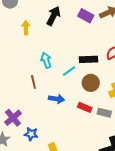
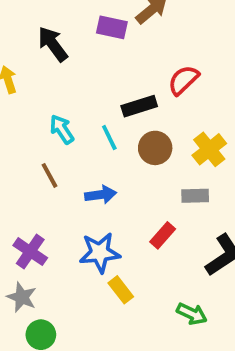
black arrow: (53, 16) -> (53, 44), turned -48
cyan line: (69, 71) -> (109, 138), turned -64
red rectangle: (85, 107) -> (163, 235), moved, turned -56
blue star: (31, 134) -> (100, 253), moved, size x1.5

